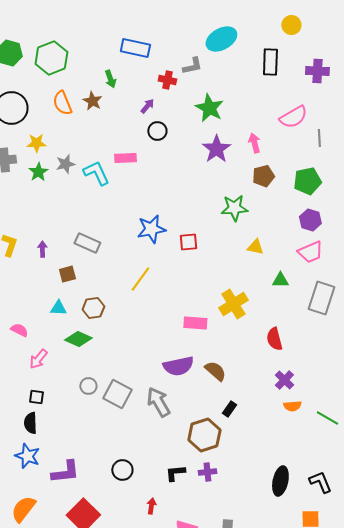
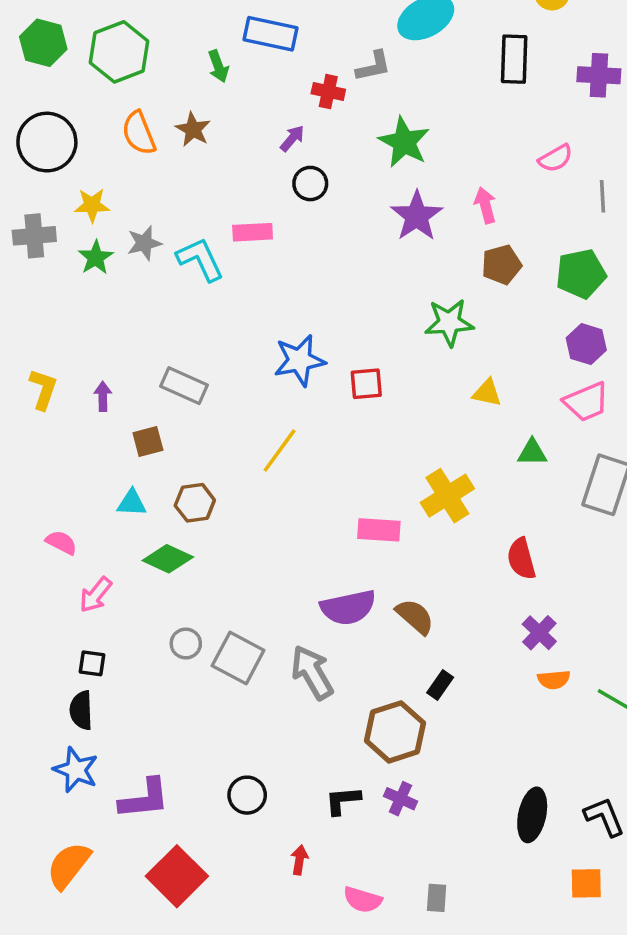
green arrow: (110, 79) -> (218, 66), moved
pink semicircle: (293, 117) -> (556, 158), size x0.7
purple cross: (207, 472) -> (400, 799), turned 30

